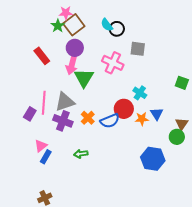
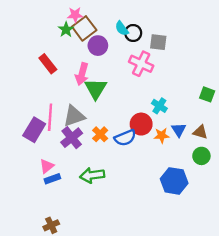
purple circle: (75, 48) -> (98, 46), moved
gray square: (138, 49) -> (158, 42), moved
pink cross: (113, 63) -> (141, 64), moved
purple rectangle: (30, 114) -> (34, 130), size x1.5
purple cross: (63, 121) -> (72, 138), turned 30
brown triangle: (182, 124) -> (200, 132), moved, turned -48
green arrow: (81, 154) -> (92, 175), size x1.5
blue rectangle: (46, 157) -> (52, 179), turned 40

